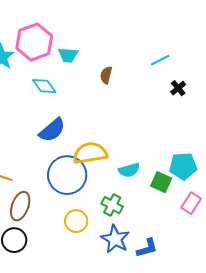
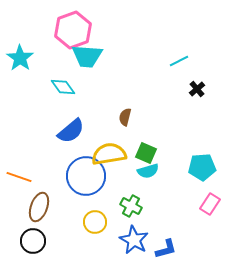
pink hexagon: (34, 42) -> (73, 30), moved
cyan trapezoid: (68, 55) -> (87, 56), size x1.5
brown semicircle: (106, 75) -> (125, 117), moved
green square: (161, 182) -> (146, 153), moved

